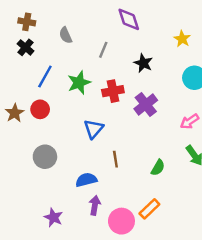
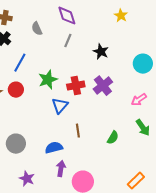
purple diamond: (129, 19) -> (67, 16), moved
yellow star: (182, 39) -> (121, 16), moved
green star: (79, 83) -> (48, 80), moved
red cross: (113, 91) -> (76, 86), moved
gray circle: (45, 157) -> (16, 144), moved
orange rectangle: (149, 209) -> (136, 181), moved

